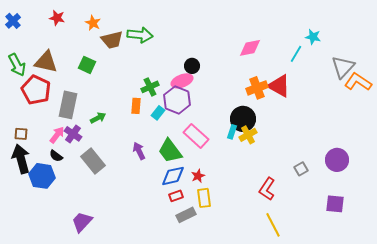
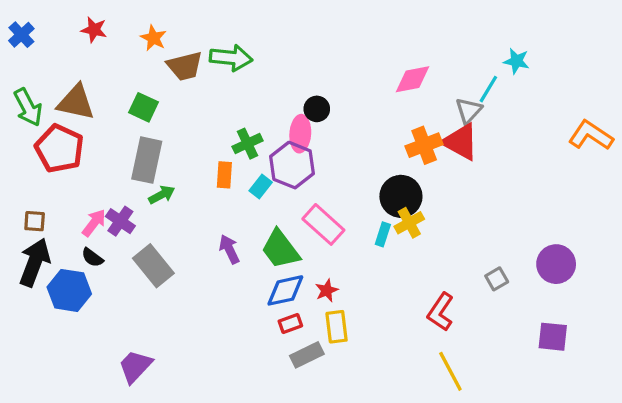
gray triangle: (343, 67) -> (469, 111), moved, size x0.7
pink ellipse: (182, 81) -> (300, 134), turned -65
gray rectangle: (68, 105) -> (147, 160), moved
cyan rectangle: (232, 132) -> (383, 234), moved
black arrow: (21, 159) -> (35, 262), turned 36

